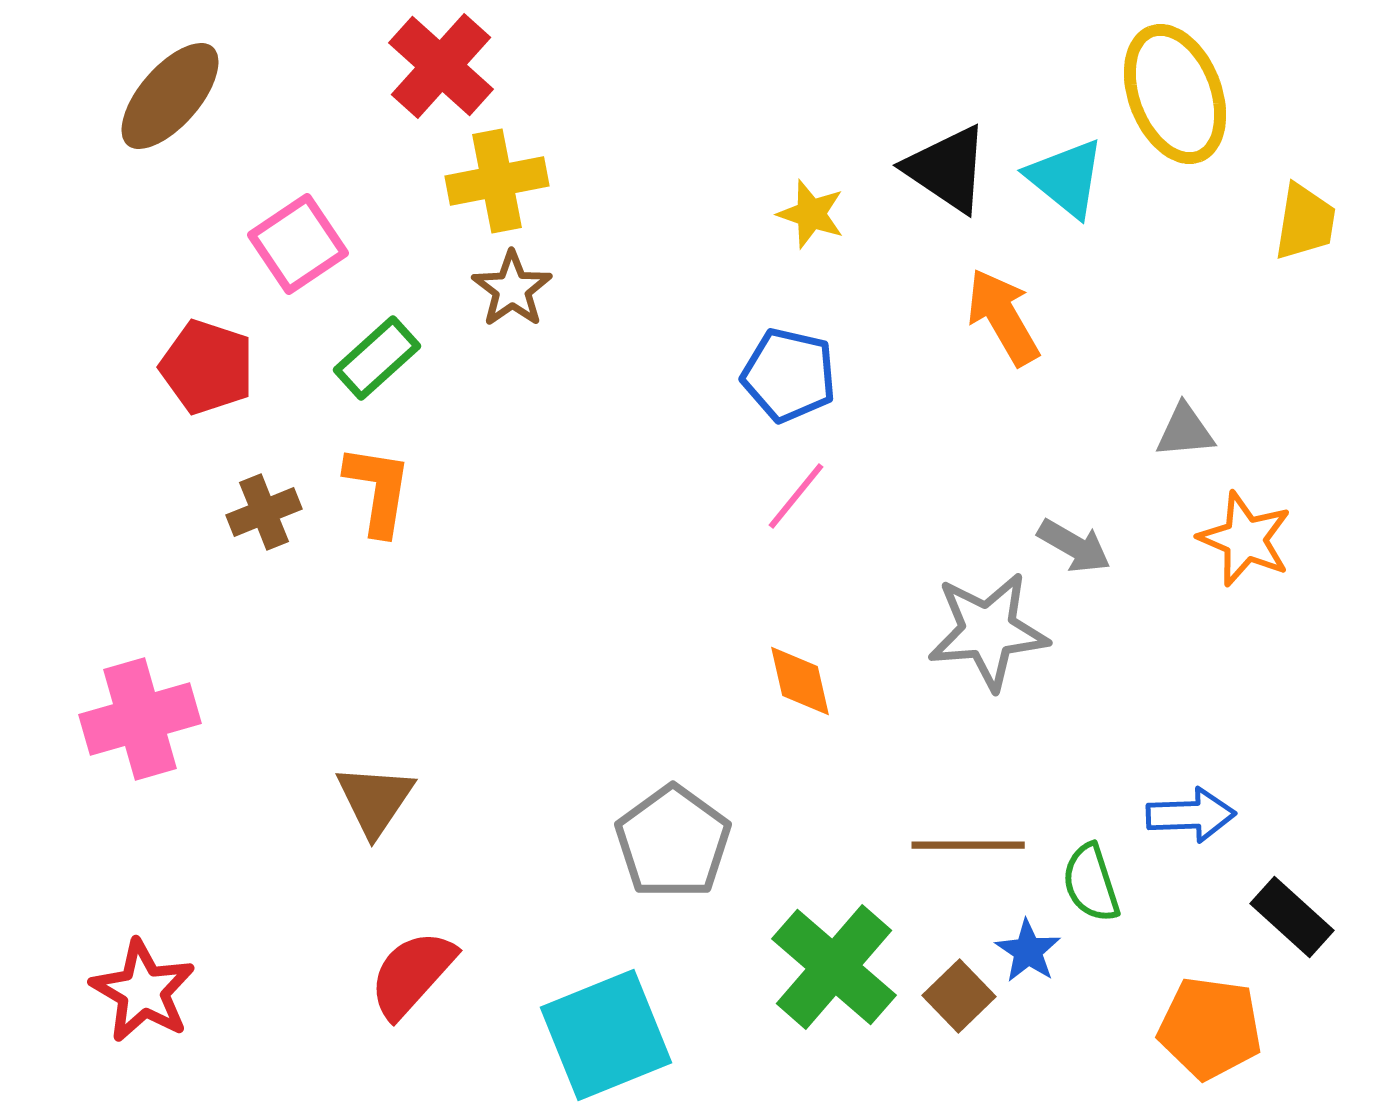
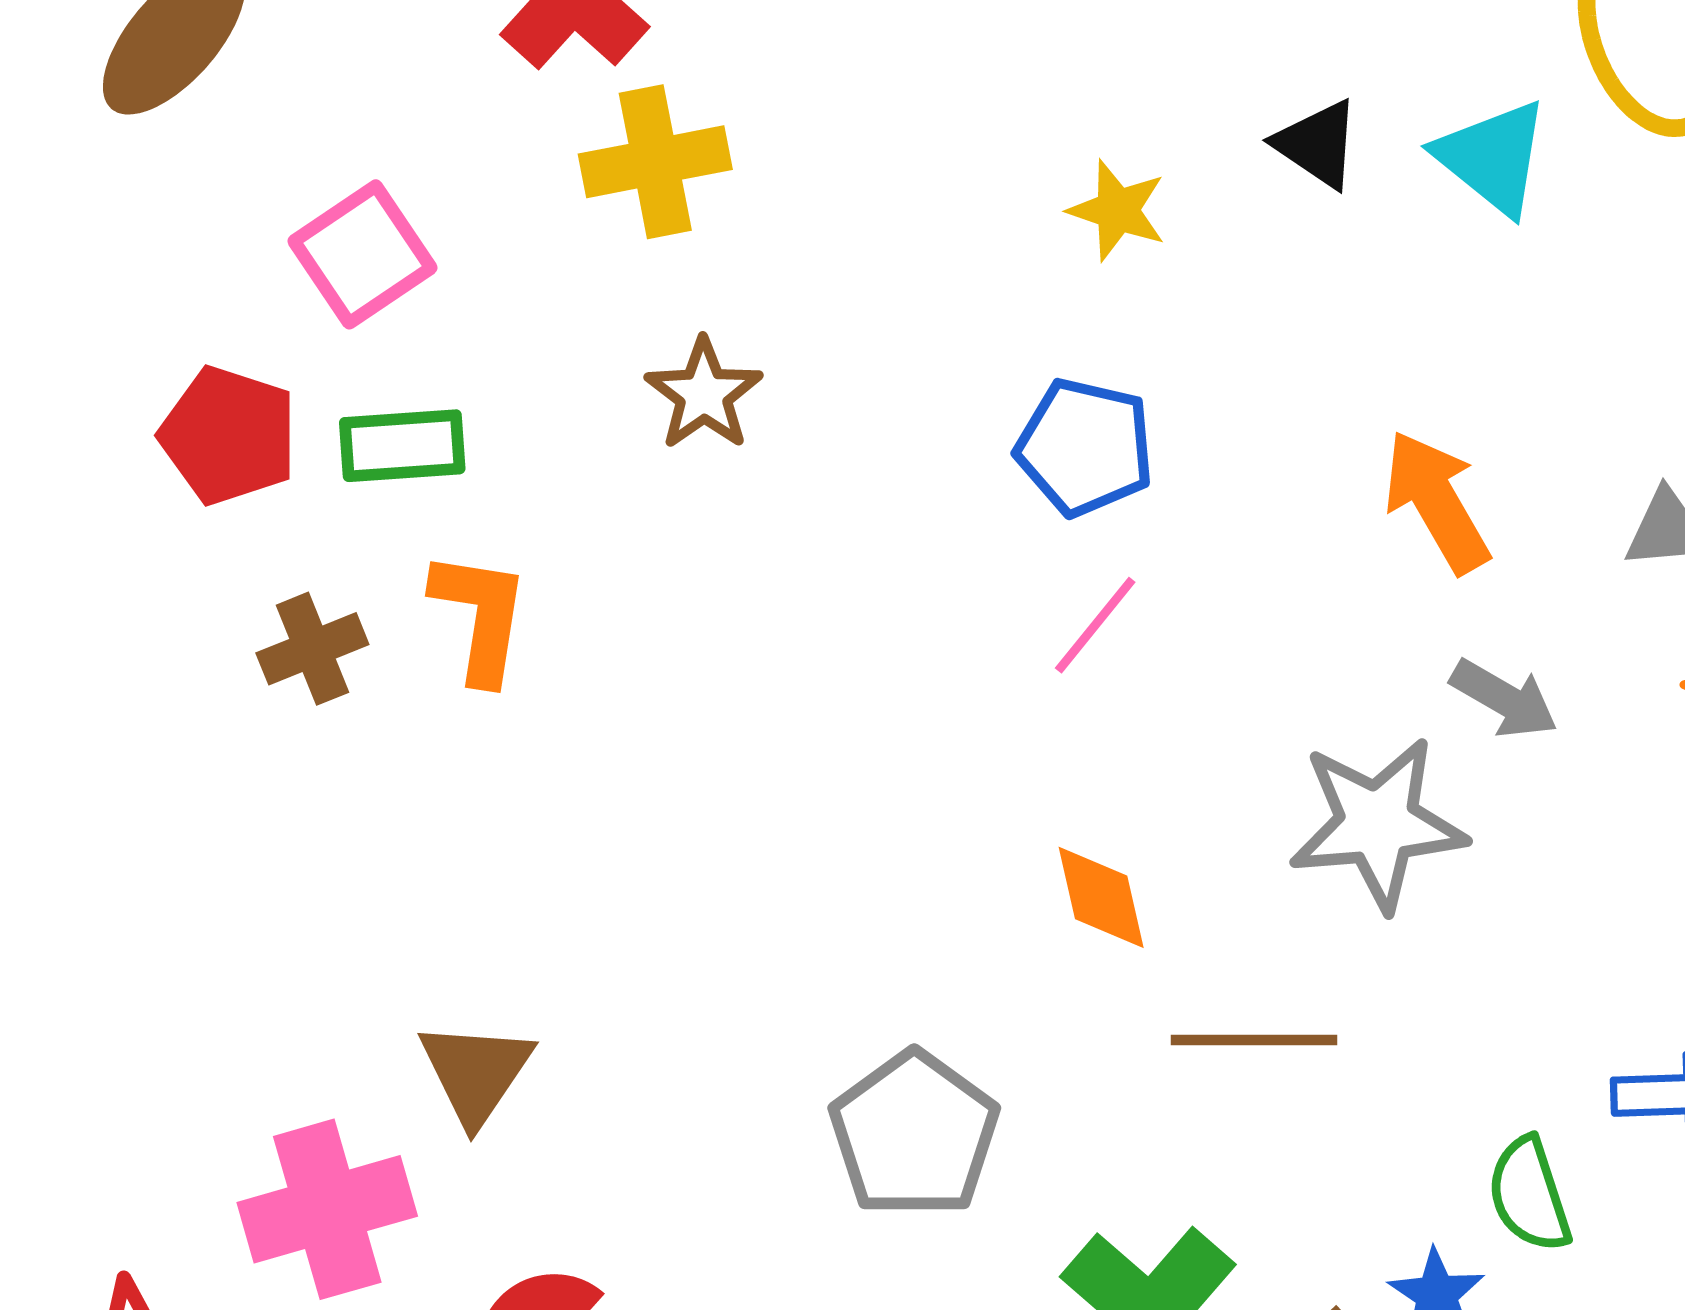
black triangle: (947, 169) -> (1317, 144), size x0.7
brown star: (512, 289) -> (704, 394), moved
orange arrow: (1003, 317) -> (1437, 502), moved
green rectangle: (377, 358) -> (402, 446), moved, turned 38
pink cross: (140, 719) -> (327, 1209), moved
brown line: (968, 845) -> (1254, 1040), moved

